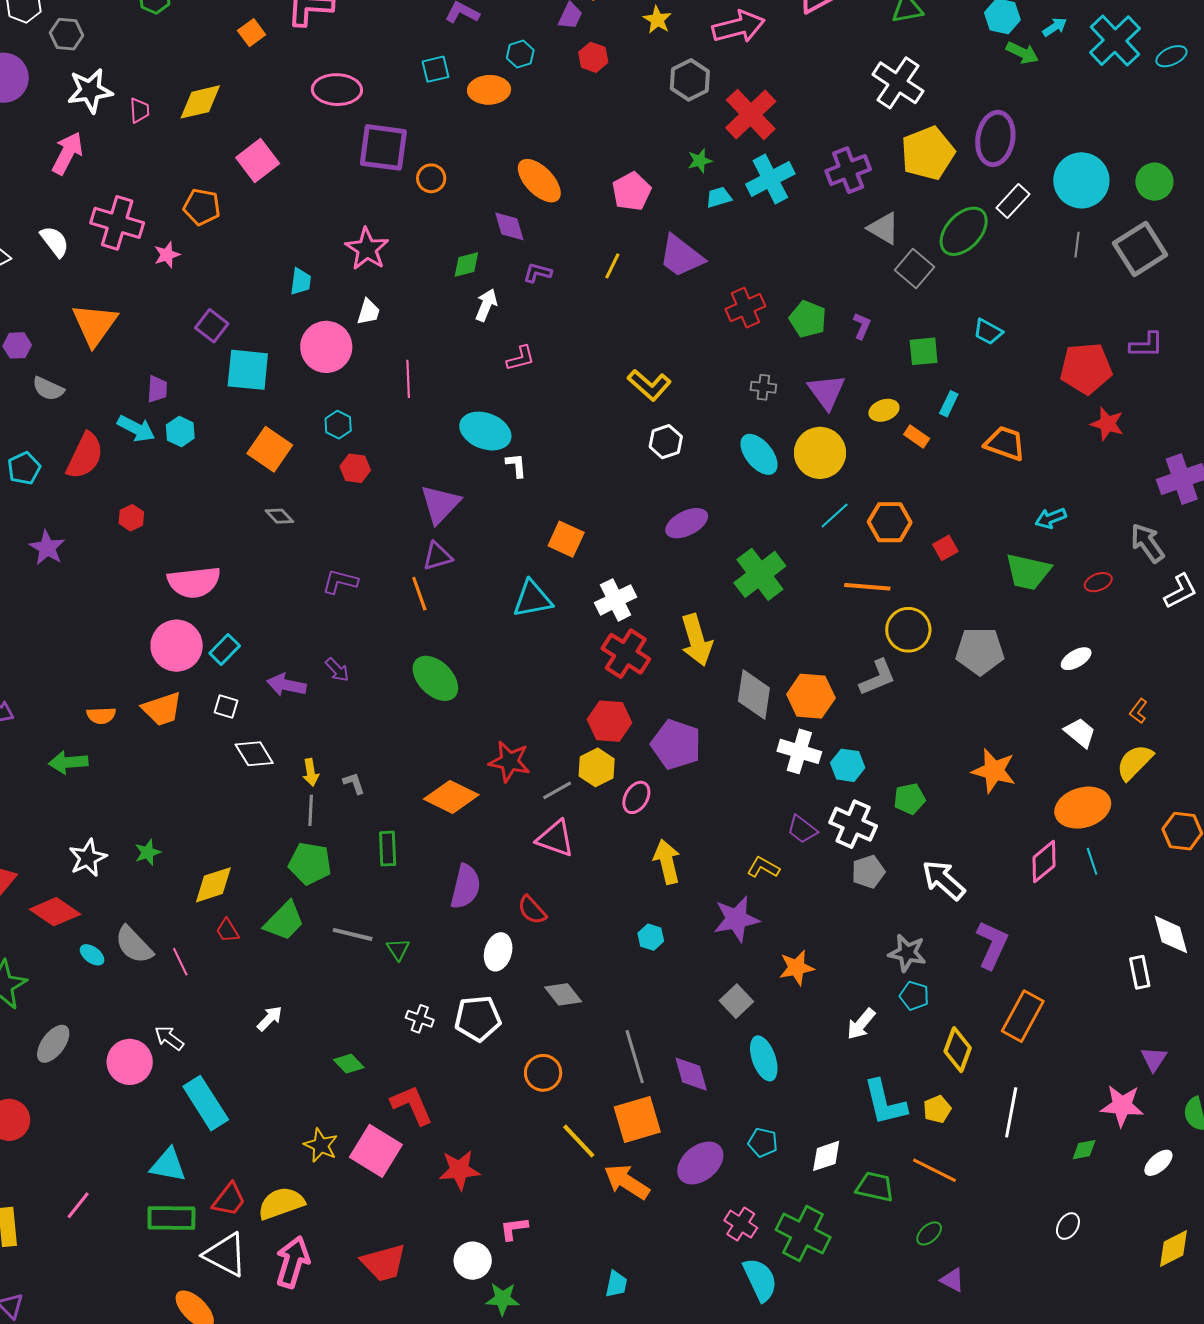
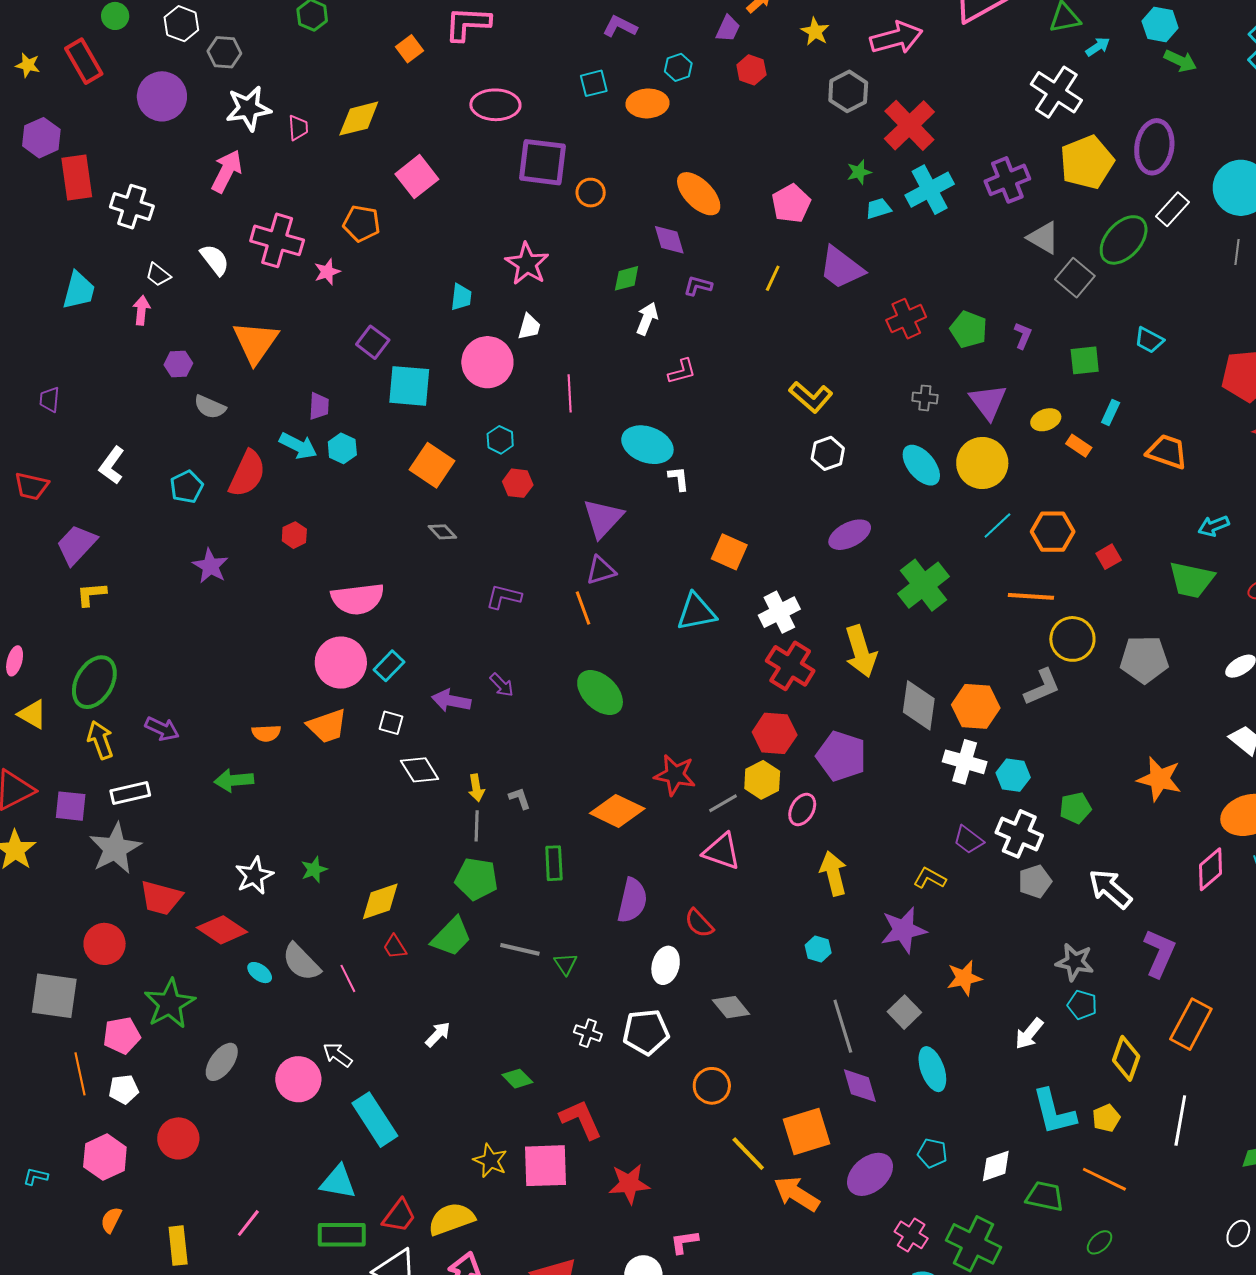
cyan arrow: (1055, 27) -> (1098, 47), moved
gray line: (635, 1057) -> (843, 1026), moved
pink square: (376, 1151) -> (546, 1166), turned -33

